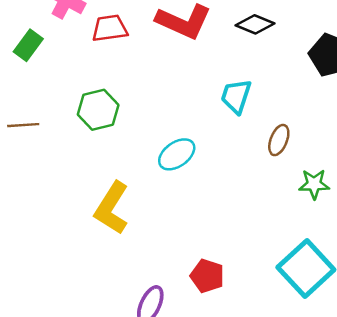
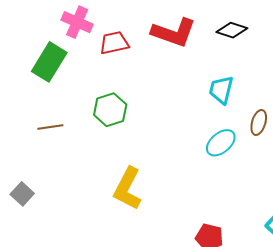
green rectangle: (28, 45) -> (49, 62), size x1.5
cyan ellipse: (177, 154) -> (221, 143), moved

